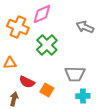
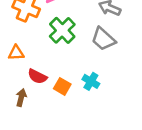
gray trapezoid: (75, 74) -> (103, 39), moved, turned 40
cyan cross: (83, 96) -> (91, 81), moved, turned 32

